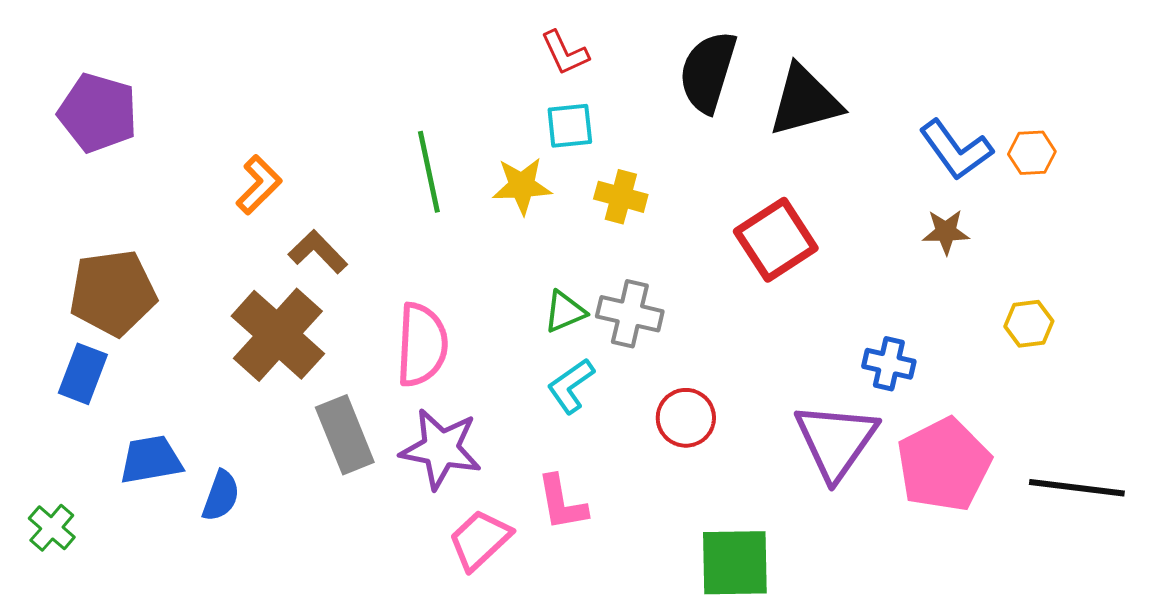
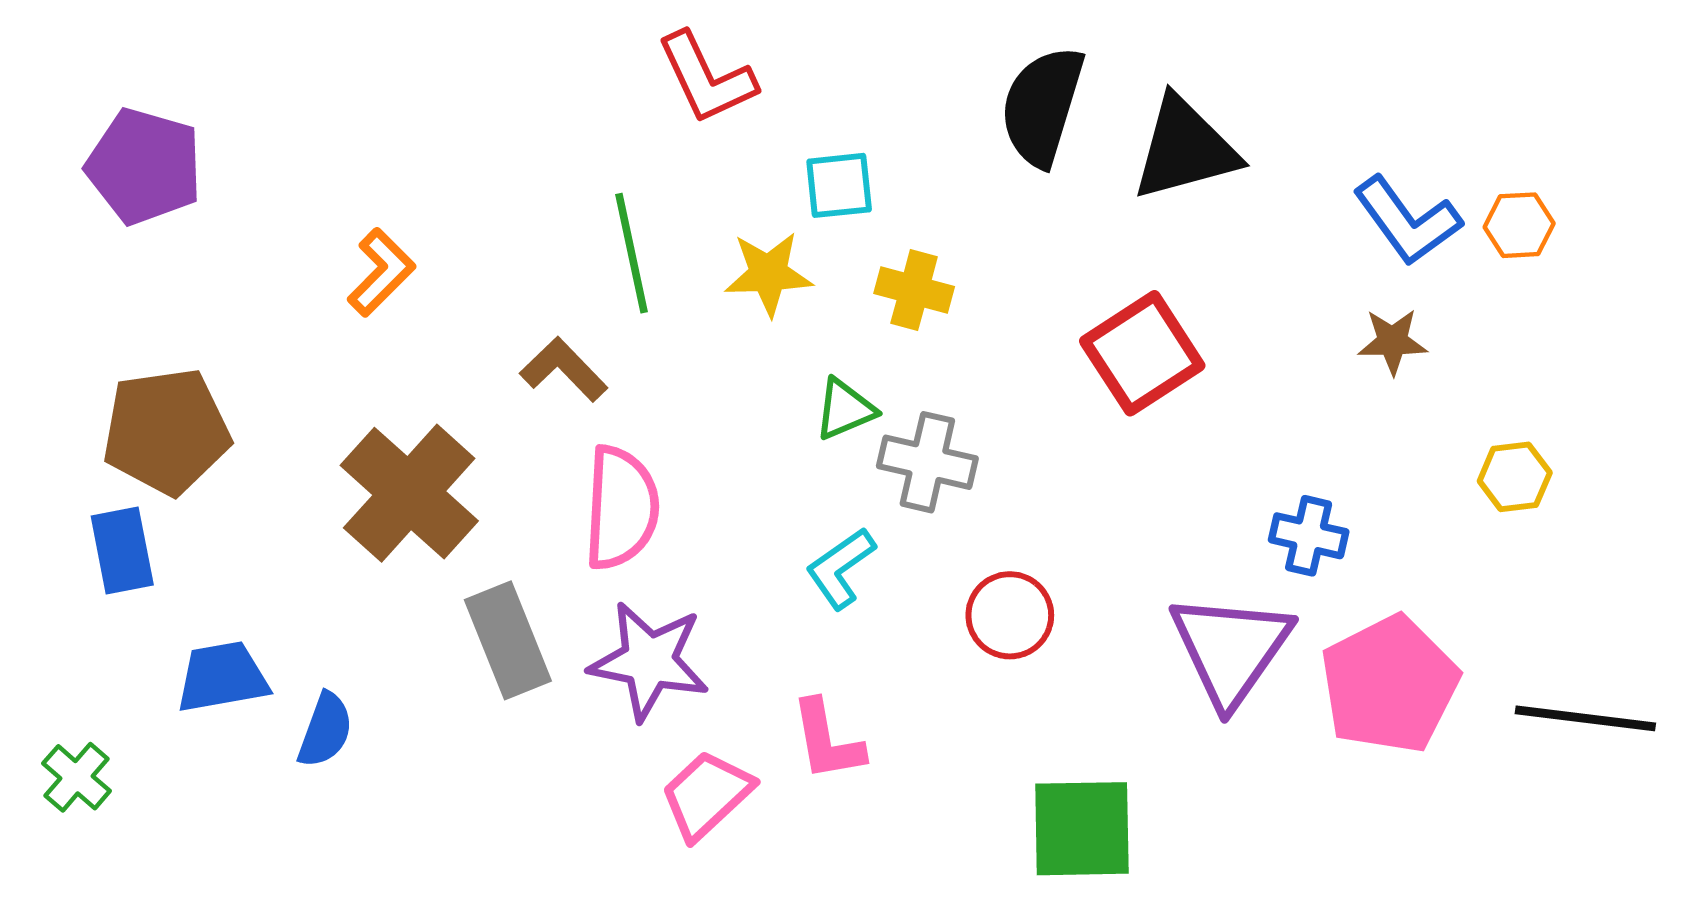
red L-shape: (565, 53) -> (707, 78), moved, size x1.4
brown L-shape: (318, 252) -> (564, 369), moved
green triangle: (565, 312) -> (845, 409), moved
blue rectangle: (83, 374) -> (122, 551), turned -32

